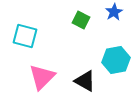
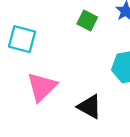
black triangle: (85, 81) -> (90, 107), moved

